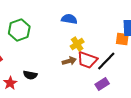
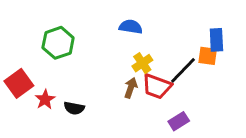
brown arrow: (69, 61) -> (131, 88), turned -56
black line: (106, 61) -> (183, 70), moved
red star: (10, 83) -> (45, 99), moved

